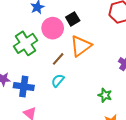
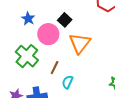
brown line: (58, 59) -> (55, 68), moved

